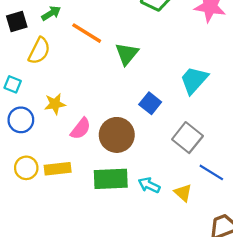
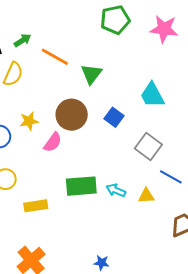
cyan trapezoid: (194, 80) -> (152, 95), turned -68
brown circle: (117, 135) -> (72, 115), moved
yellow rectangle: (58, 169) -> (36, 206), moved
yellow triangle: (183, 193) -> (146, 196), turned -42

